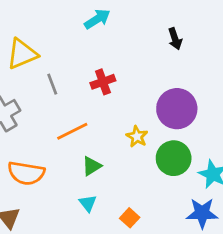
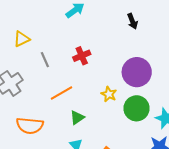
yellow triangle: (22, 54) -> (22, 39), size x0.7

